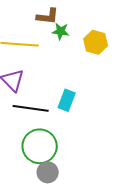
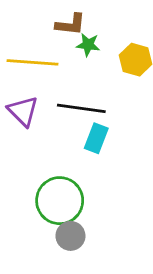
black line: (31, 108) -> (81, 108), moved

